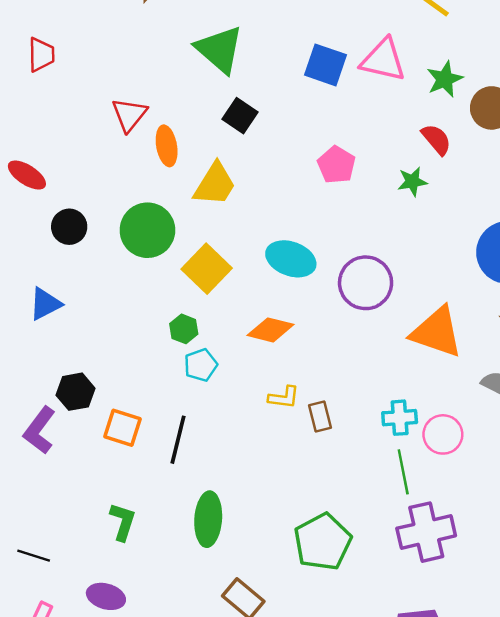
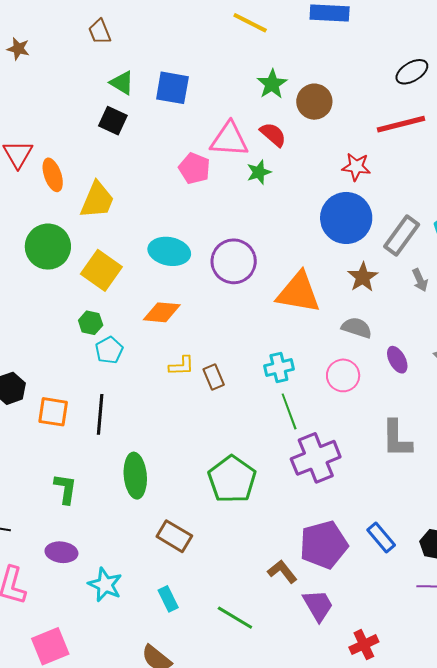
green triangle: (219, 49) -> (122, 83), moved, size x0.6
pink triangle: (383, 60) -> (229, 139), moved
black square: (240, 116) -> (113, 121), moved
pink circle: (443, 434) -> (343, 375), moved

